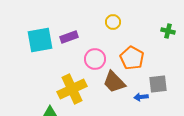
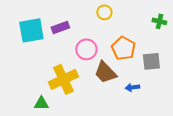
gray square: (158, 84) -> (151, 61), moved

